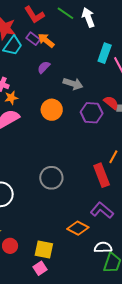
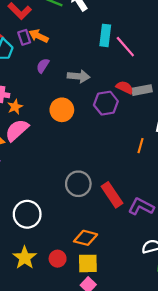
purple rectangle: (33, 39) -> (24, 37), turned 48
red rectangle: (102, 175) -> (112, 195), moved
orange diamond: (78, 228) -> (86, 238), moved
red circle: (10, 246) -> (58, 259), moved

